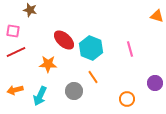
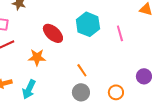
cyan hexagon: (91, 48) -> (88, 24), moved
pink line: (130, 49) -> (120, 33), moved
gray circle: (74, 91) -> (81, 92), moved

